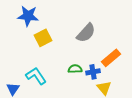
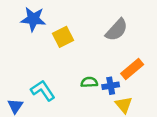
gray semicircle: (86, 33) -> (117, 30), moved
yellow square: (43, 38) -> (63, 37), moved

